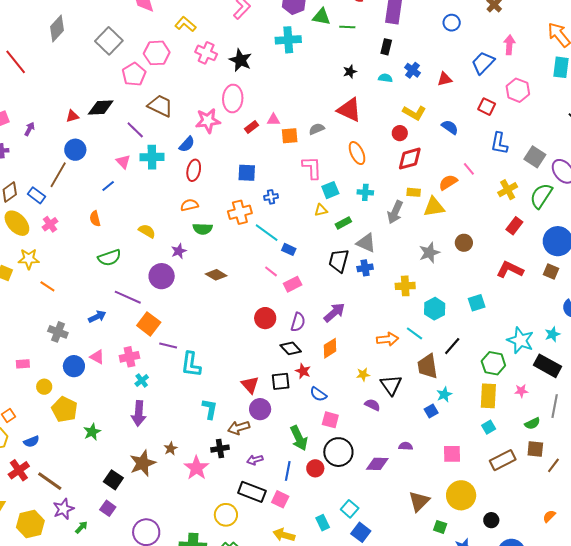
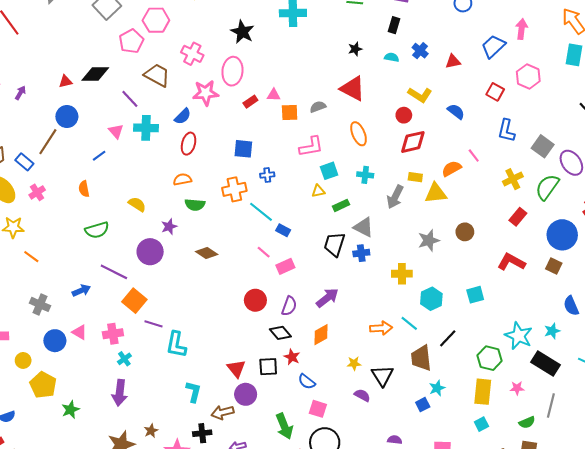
pink cross: (206, 53) -> (192, 54), moved
pink L-shape: (312, 168) -> (311, 147), turned 80

